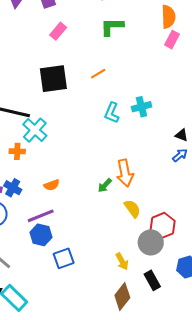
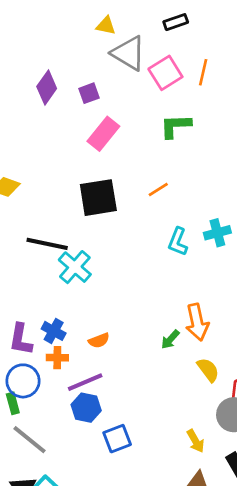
pink rectangle: (58, 31) -> (103, 134), size x1.4
orange cross: (17, 151) -> (57, 358), moved
blue cross: (13, 188) -> (54, 331), moved

